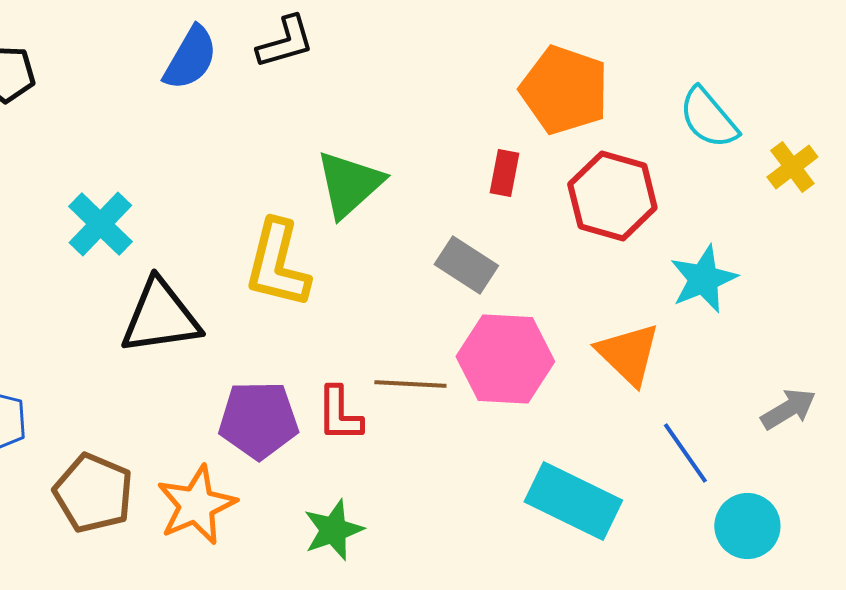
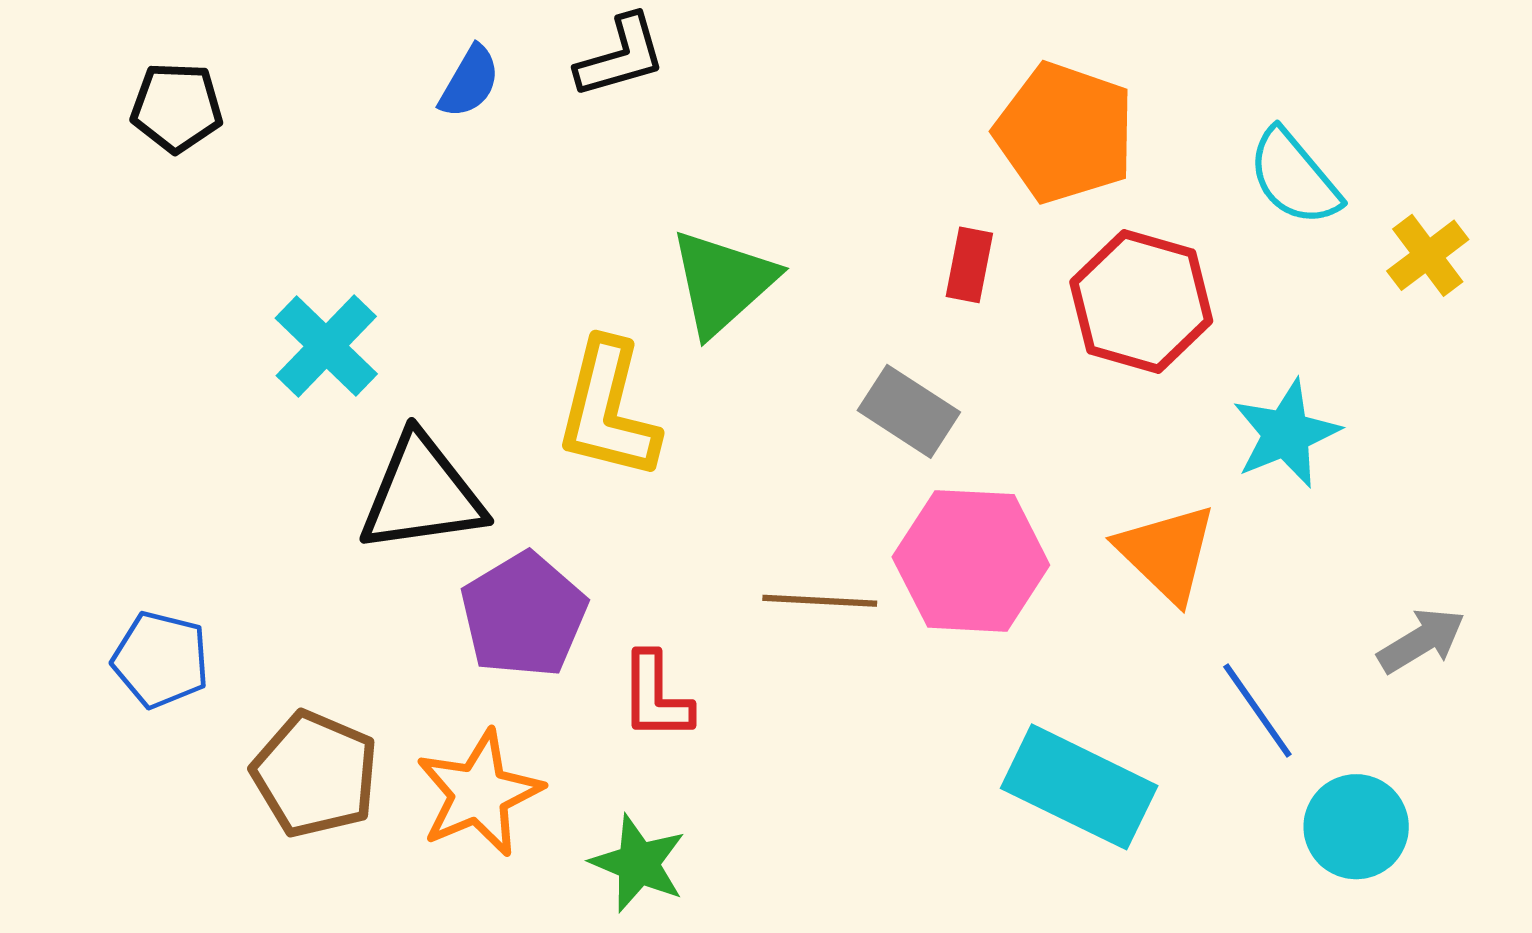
blue semicircle: (190, 58) -> (470, 82), size x0.7
red L-shape: (339, 414) -> (656, 696), moved
purple pentagon: (258, 420) -> (524, 615), moved, turned -30
green star: (333, 530) -> (638, 863), moved, turned -30

